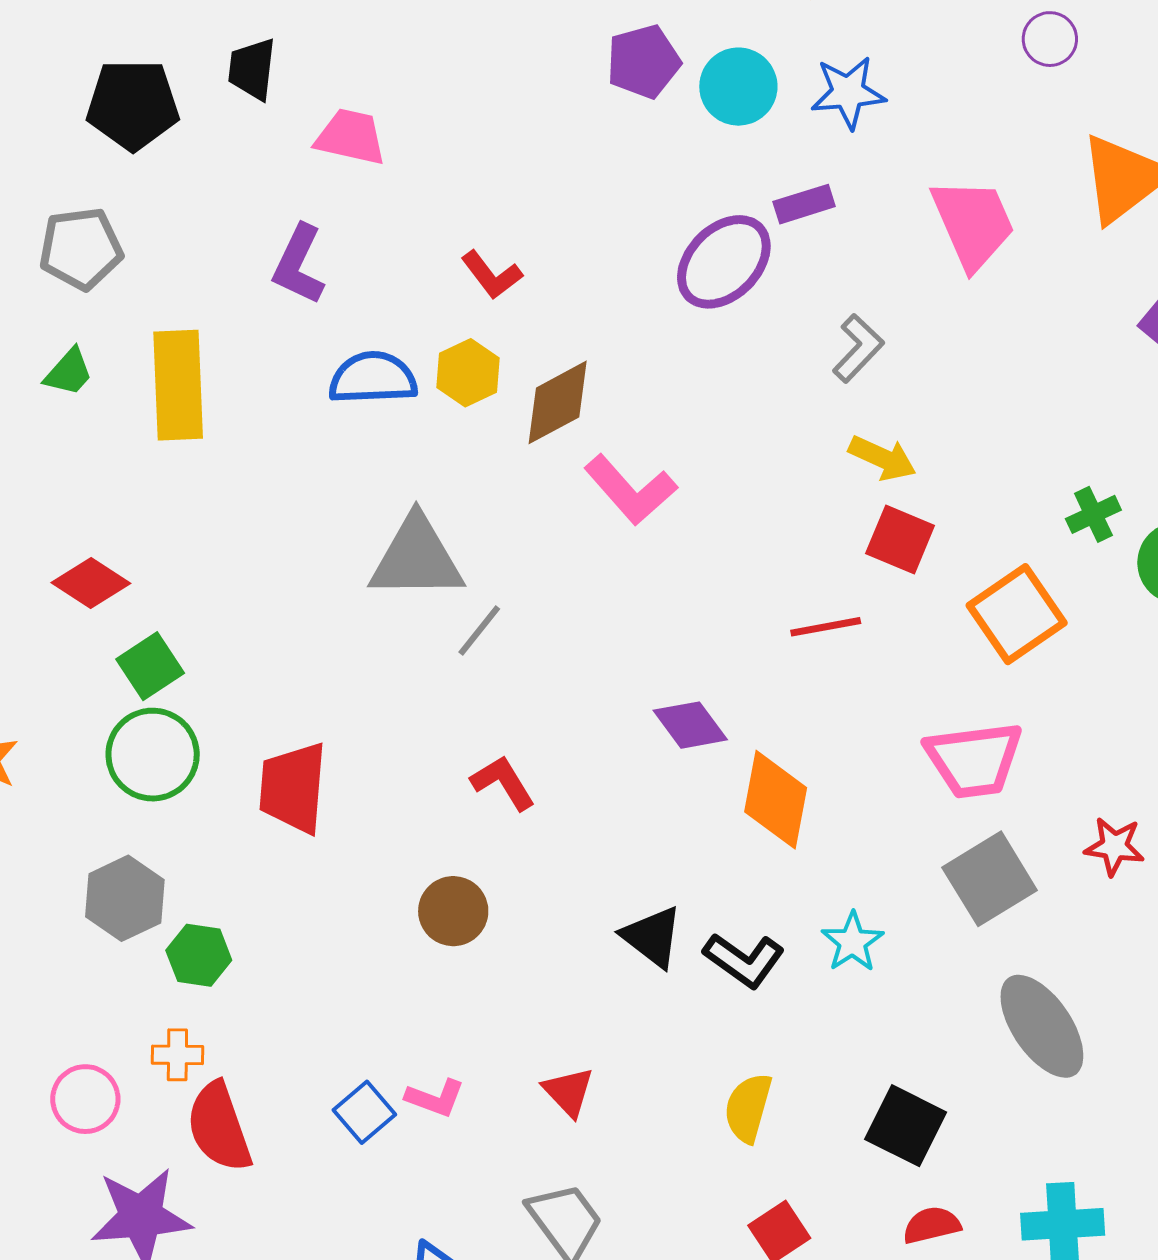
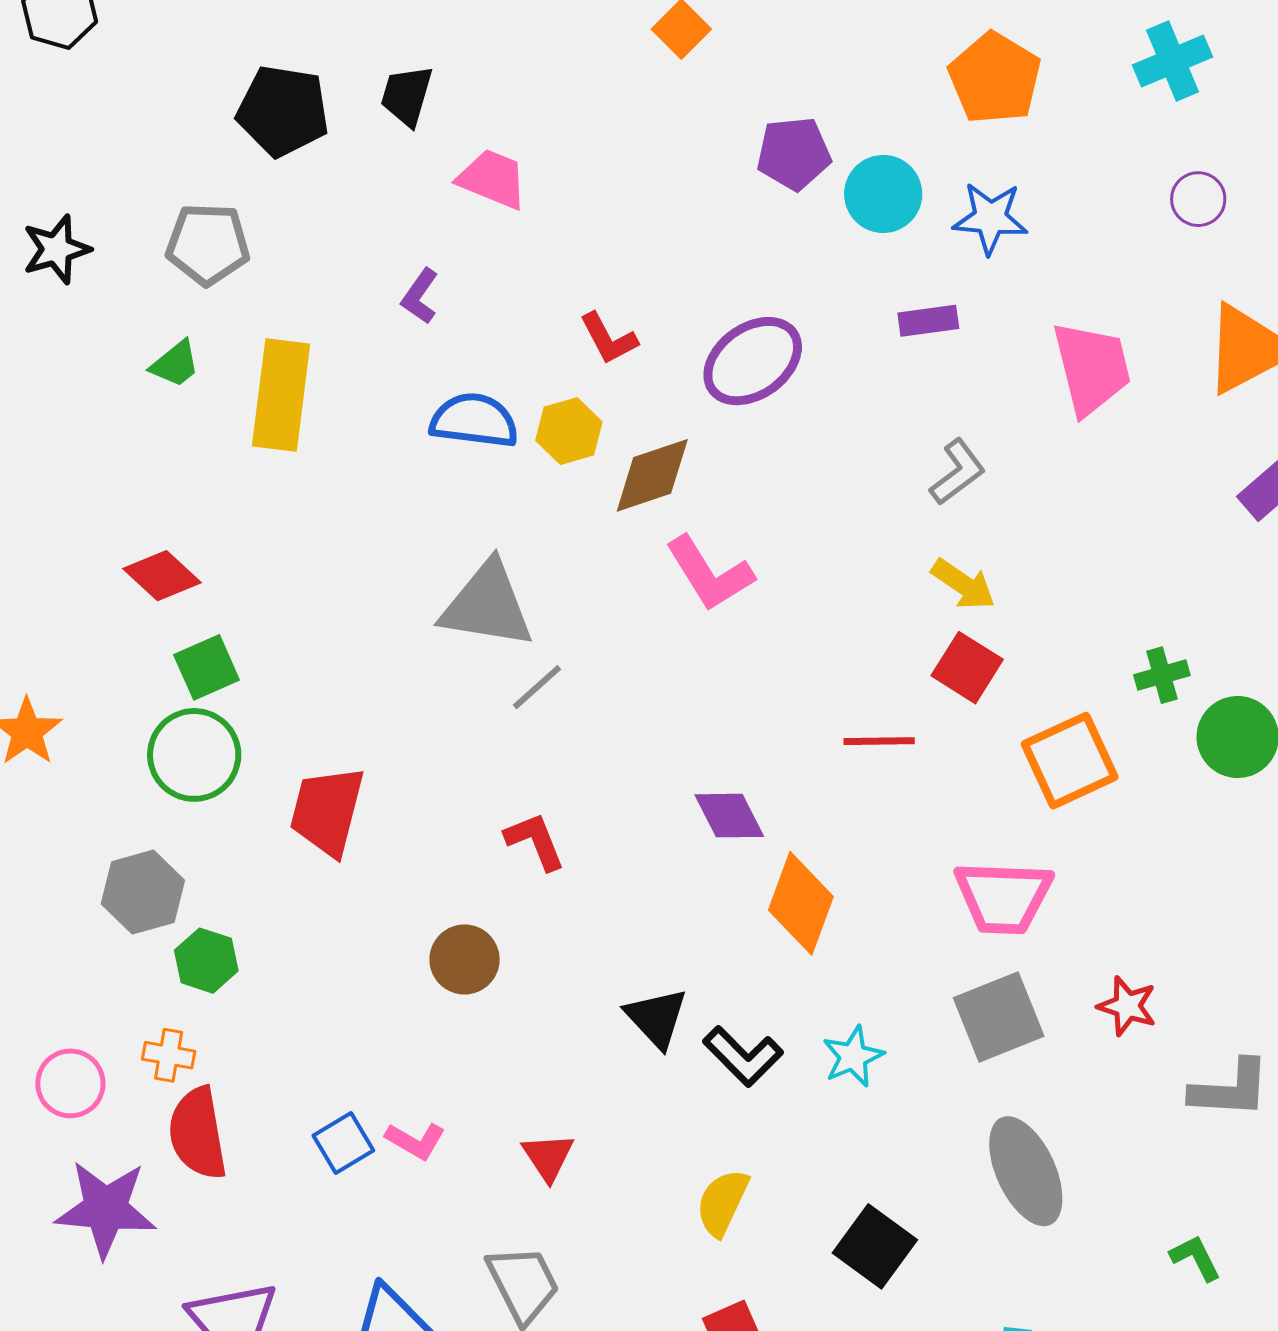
purple ellipse: (724, 262) -> (753, 361), moved
purple L-shape: (299, 265) -> (420, 296), size x0.7

